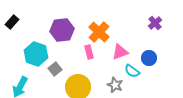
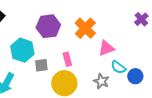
pink rectangle: (89, 52) -> (67, 59), moved
blue circle: (149, 58) -> (135, 76), moved
gray square: (55, 69) -> (41, 65), turned 32

